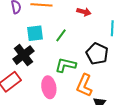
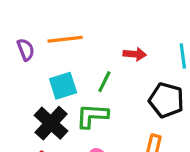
red arrow: (84, 12) -> (135, 54), moved
green L-shape: (66, 65) -> (92, 116), moved

